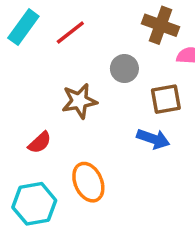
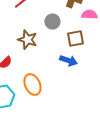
brown star: (79, 101) -> (27, 40), turned 30

